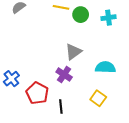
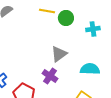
cyan cross: (108, 18) -> (93, 29), moved

